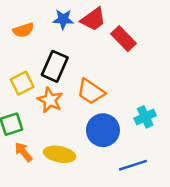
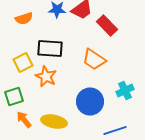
black rectangle: (55, 66) -> (50, 48), turned 70
orange trapezoid: (91, 92) -> (94, 60), moved

